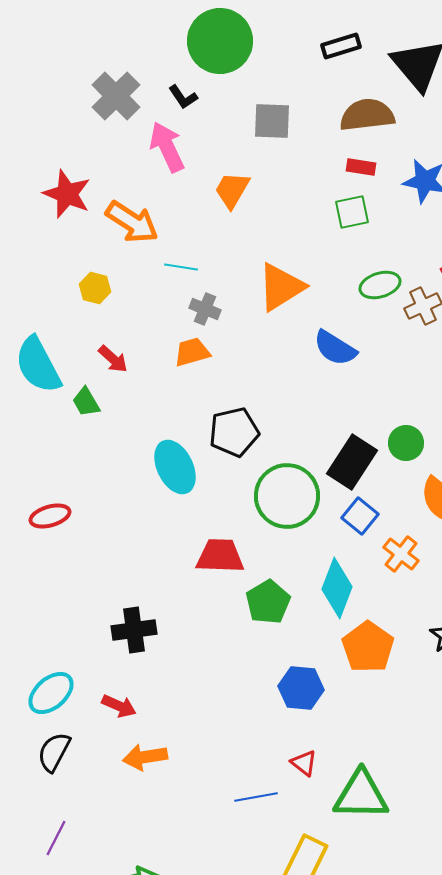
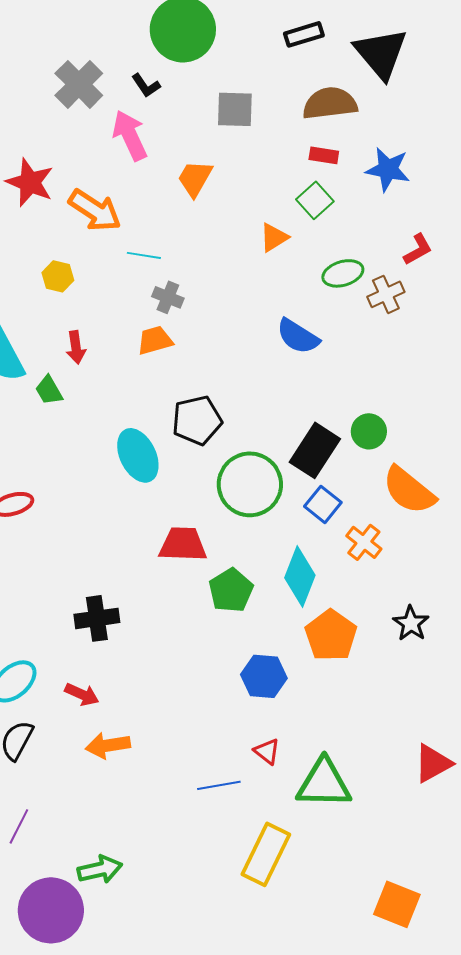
green square: (352, 212) -> (315, 200), turned -30
orange triangle: (281, 287) -> (274, 237), moved, size x0.6
red arrow: (113, 359) -> (76, 347), turned 40

